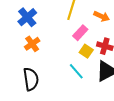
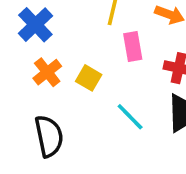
pink rectangle: (80, 33) -> (133, 47), turned -49
yellow square: (86, 51) -> (89, 78), moved

